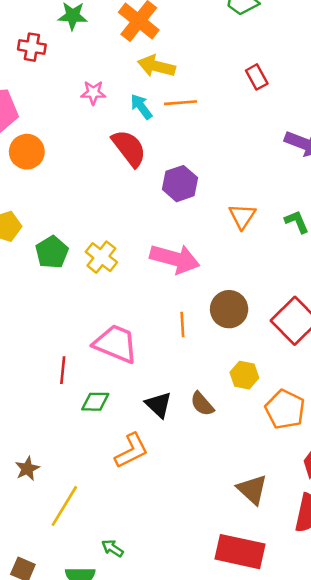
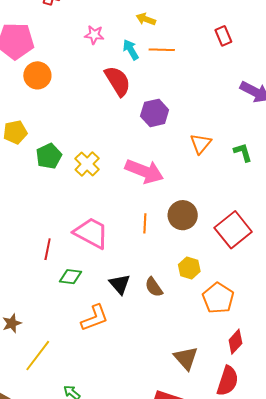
yellow arrow: (156, 66) -> (146, 19), size x0.7

